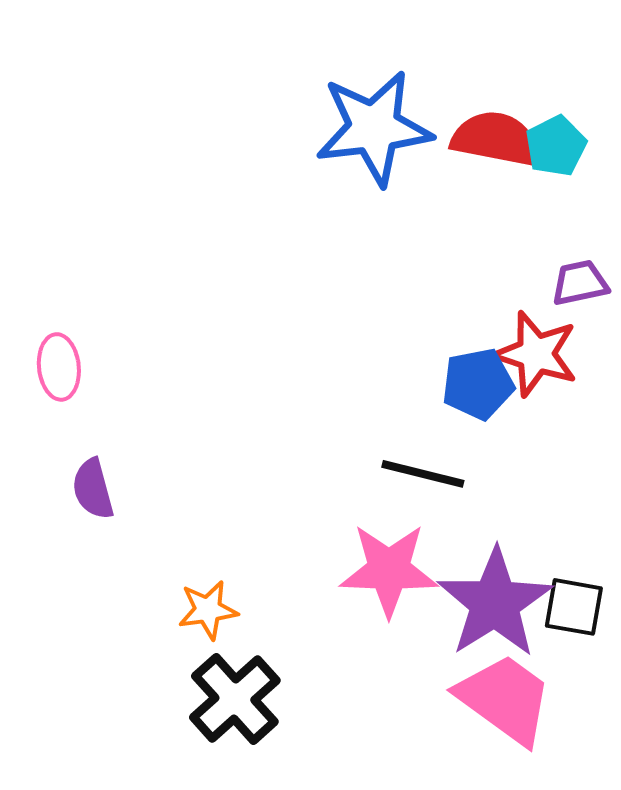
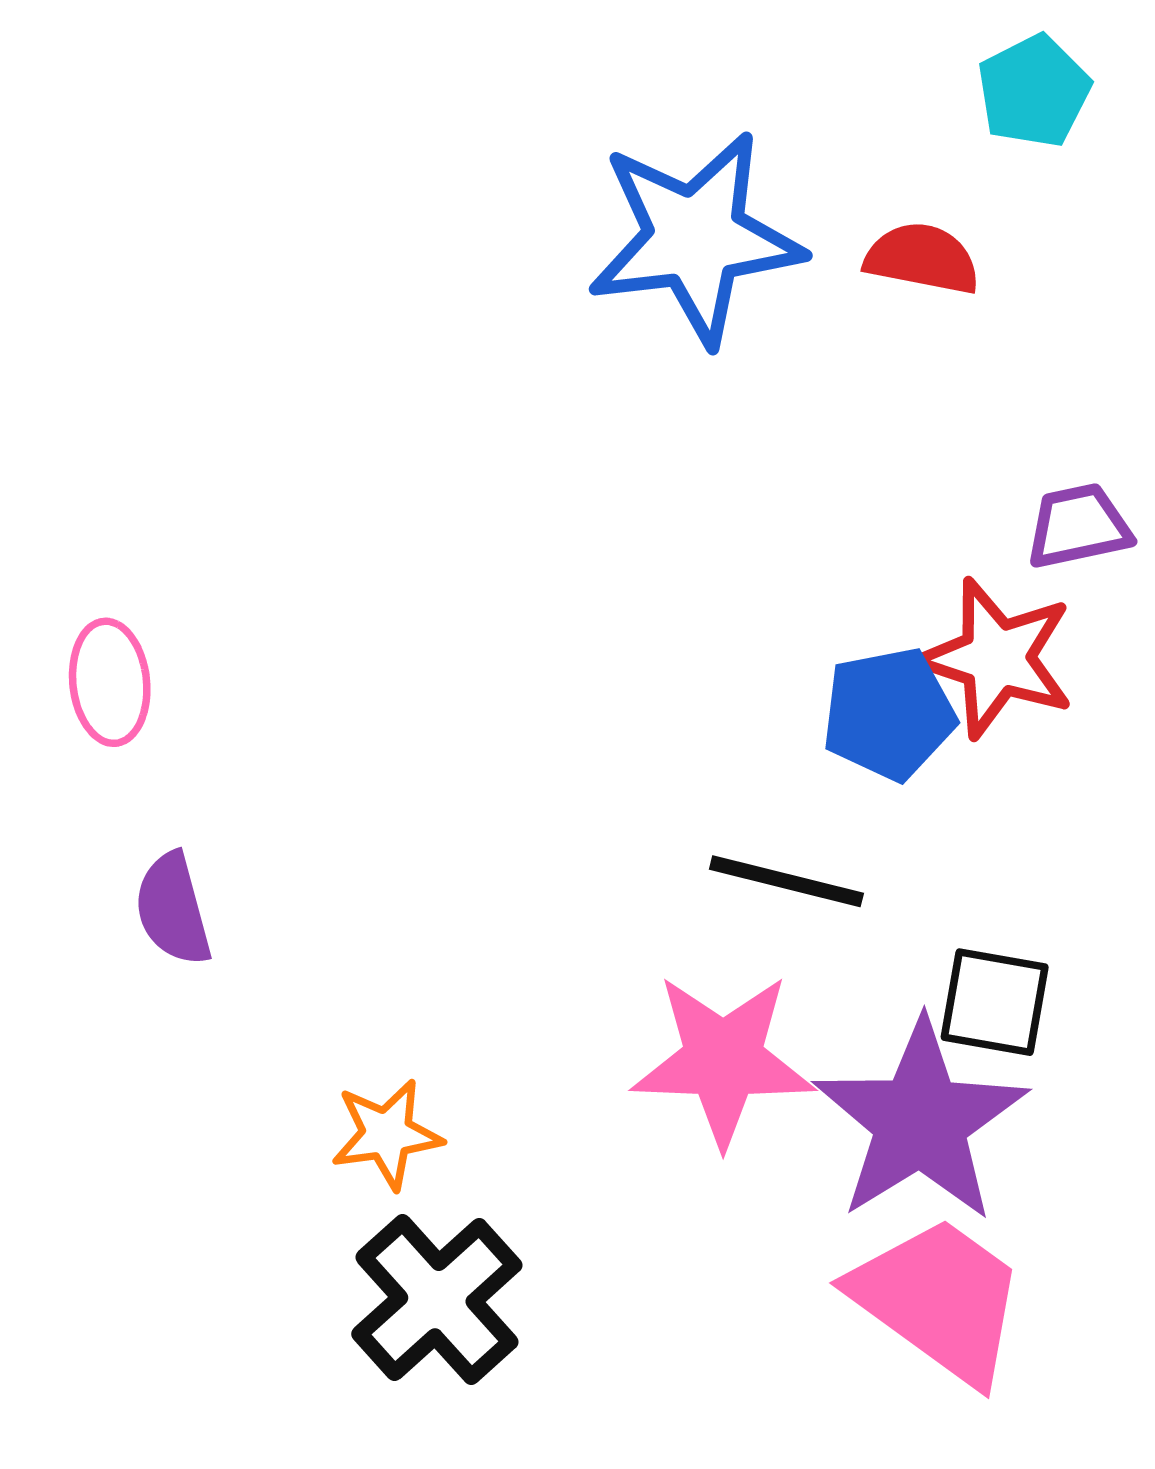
red semicircle: (496, 139) -> (922, 258), size x0.7
cyan pentagon: (556, 146) -> (1034, 91), moved
black square: (574, 607) -> (995, 1002), moved

